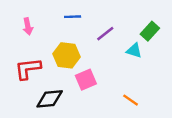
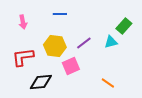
purple line: (105, 34) -> (84, 43), moved
cyan triangle: (134, 51) -> (111, 42), turned -32

